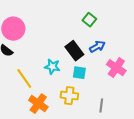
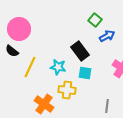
blue arrow: (97, 47) -> (107, 36), moved
yellow line: (24, 79) -> (30, 67), moved, turned 60
yellow cross: (69, 96) -> (67, 90), moved

